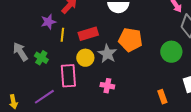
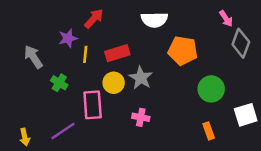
orange pentagon: (130, 40) -> (183, 51), moved
gray arrow: (20, 52) -> (33, 57), moved
green circle: (171, 52) -> (211, 89), moved

